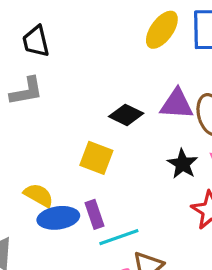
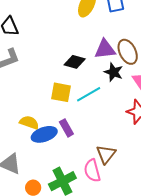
black star: (183, 164) -> (114, 72), moved
cyan line: (119, 237) -> (89, 94), moved

